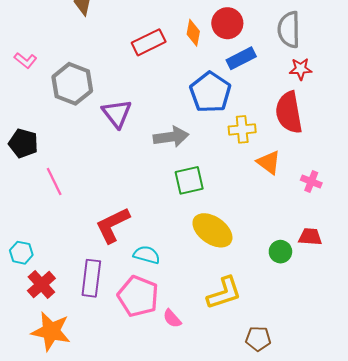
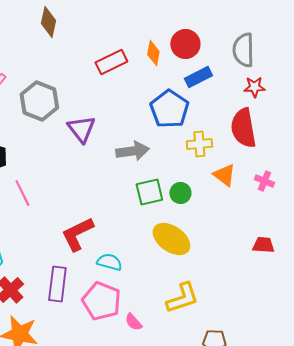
pink cross: (311, 181) -> (264, 181), moved
green circle: (280, 252) -> (180, 193), moved

